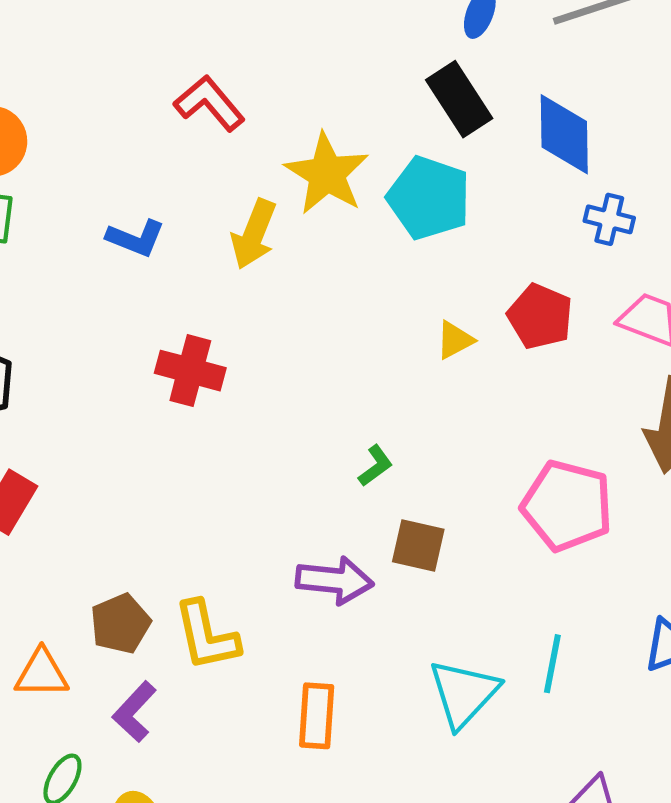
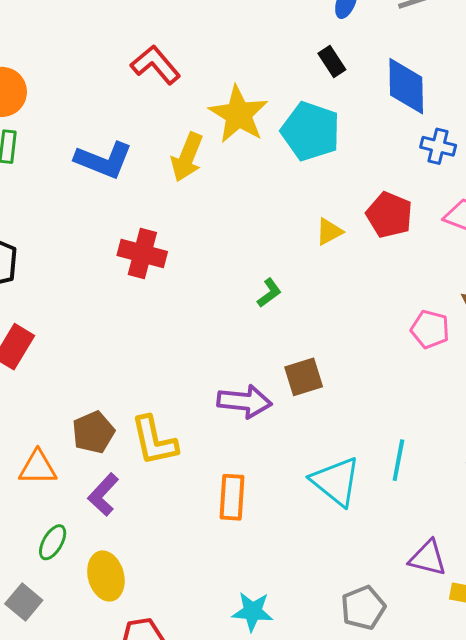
black rectangle: (459, 99) -> (332, 62), size x0.6
blue L-shape: (136, 238) -> (104, 160), size x1.4
green L-shape: (375, 466) -> (269, 293), moved
pink pentagon: (567, 506) -> (430, 329), moved, size x0.6
brown square: (418, 545) -> (304, 377), turned -30
cyan triangle: (464, 693) -> (336, 481), turned -34

